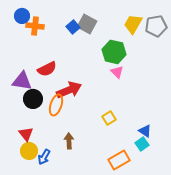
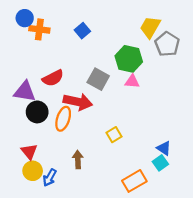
gray square: (87, 24) -> (98, 79), moved
gray pentagon: (156, 26) -> (167, 44), moved, turned -30
pink triangle: (117, 72) -> (132, 81), turned -40
red arrow: (69, 90) -> (78, 102), turned 35
yellow square: (109, 118) -> (114, 135), moved

